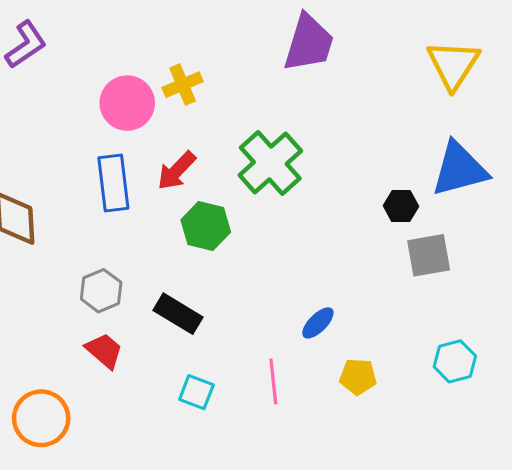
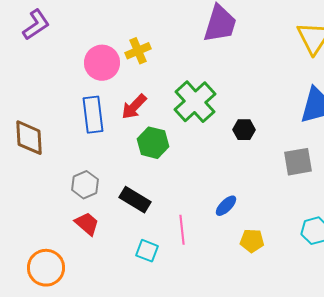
black hexagon: (401, 206) -> (244, 130), moved
pink line: (273, 381) -> (182, 230), moved

